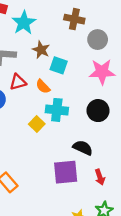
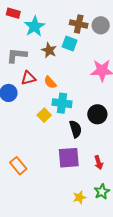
gray circle: (98, 40) -> (101, 25), moved
cyan square: (59, 65) -> (70, 43), moved
black circle: (98, 111) -> (97, 114), moved
black semicircle: (83, 148) -> (75, 129), moved, turned 48

